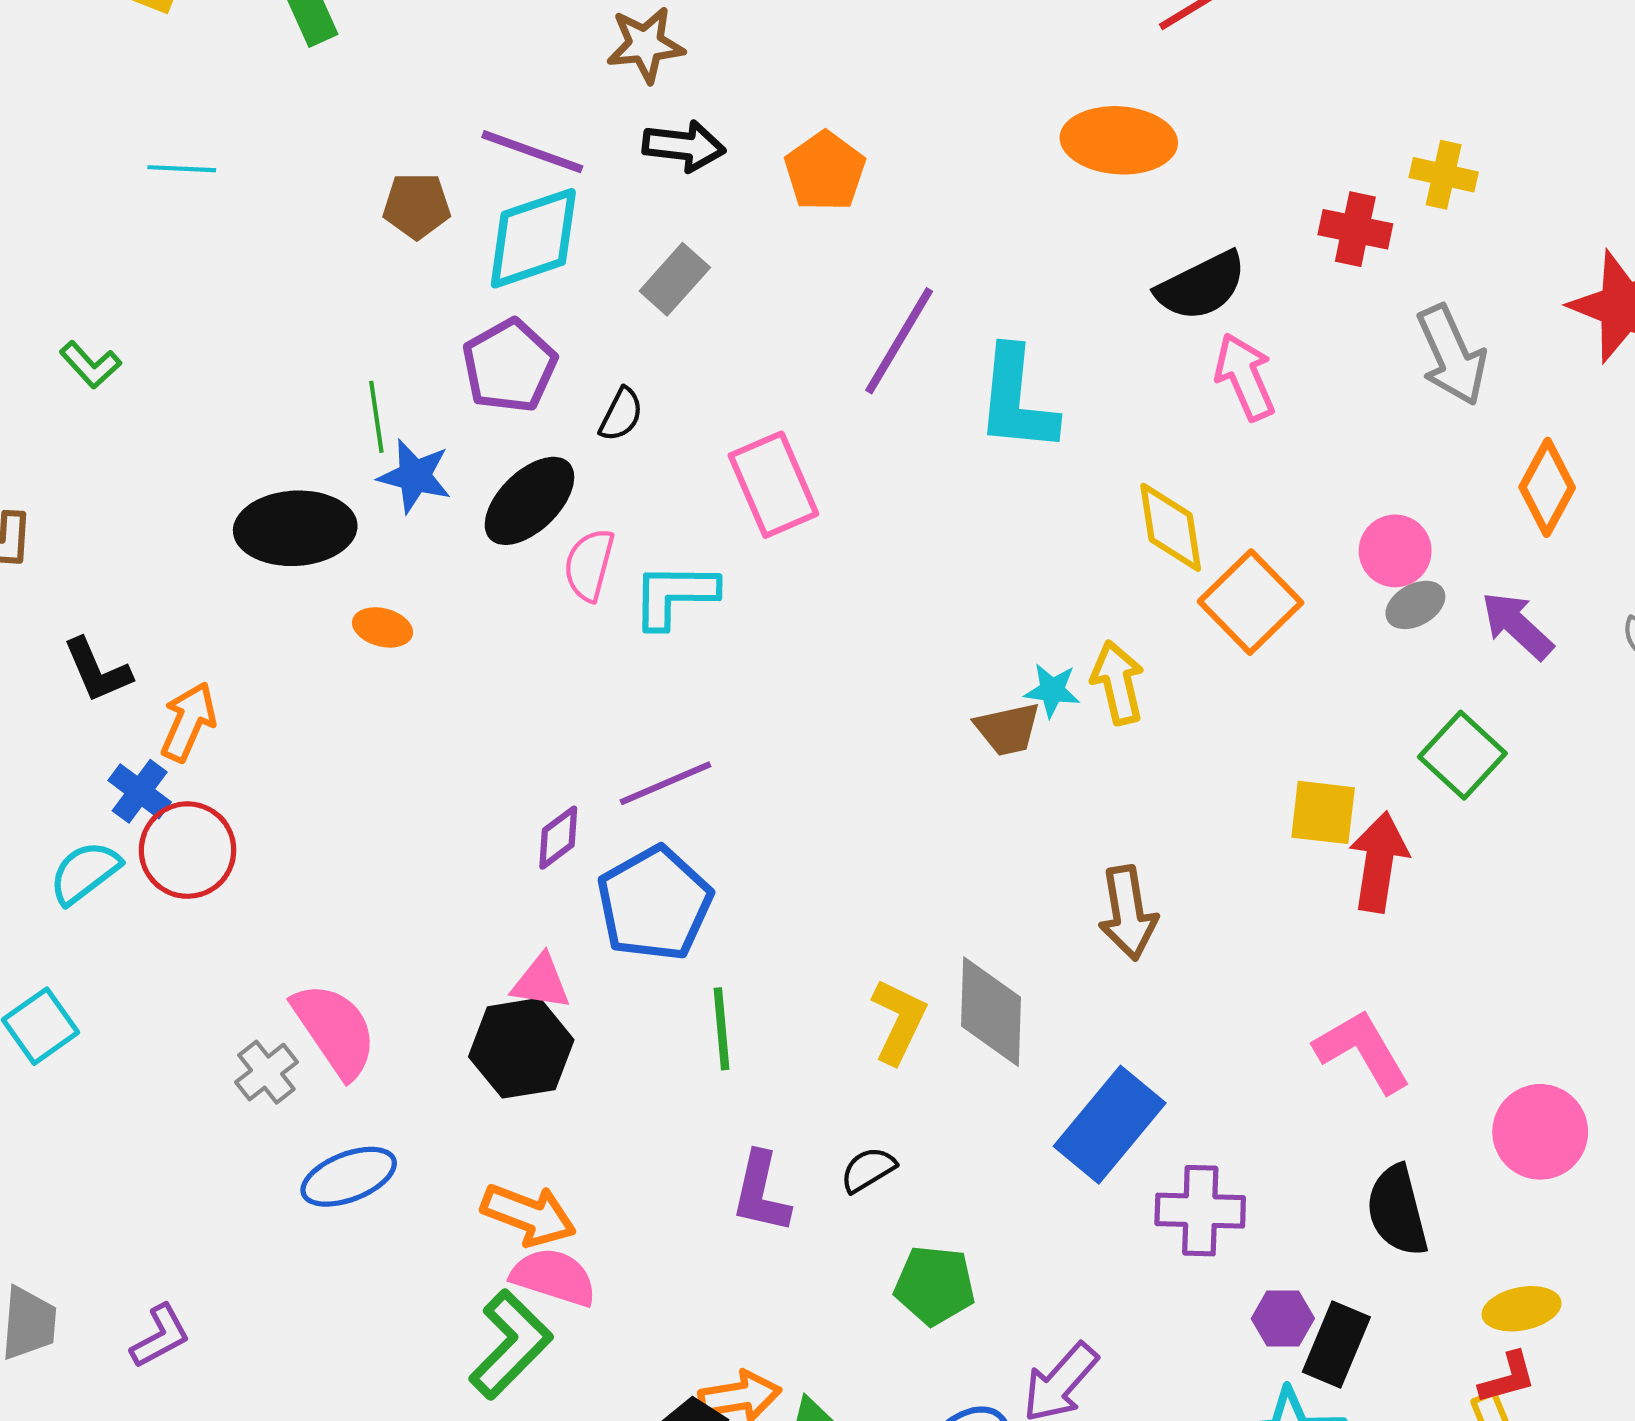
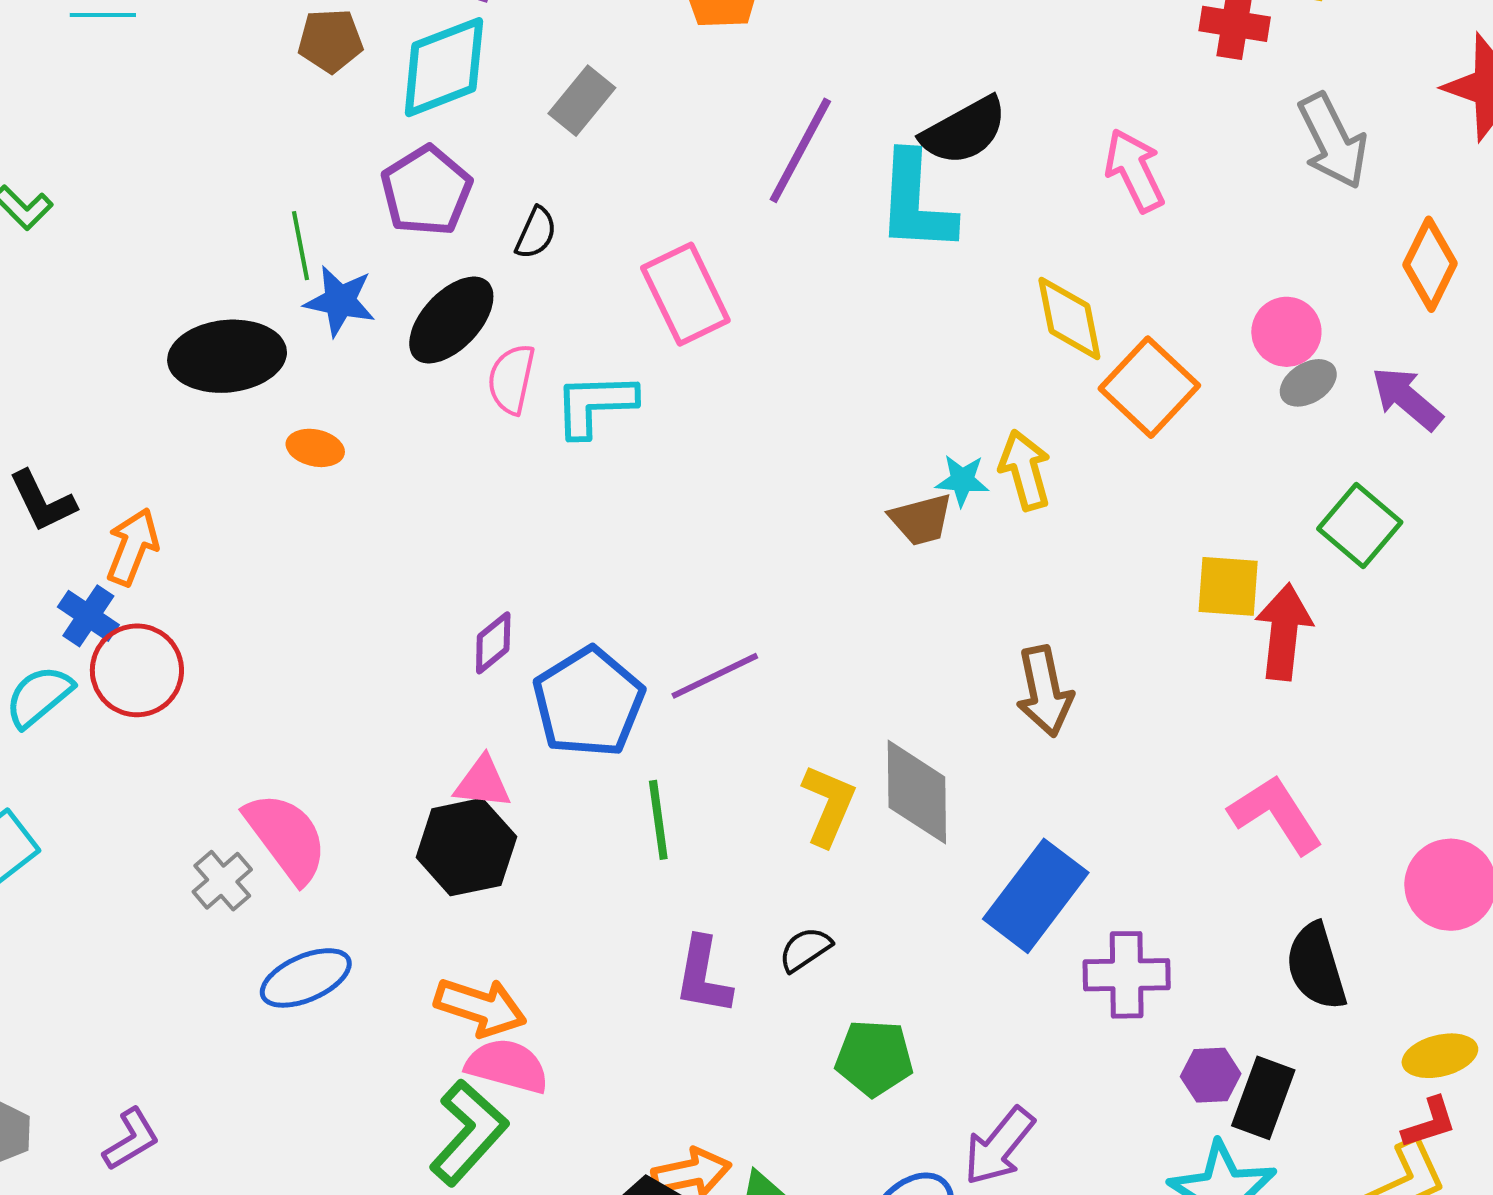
black semicircle: (1201, 286) -> (964, 131), moved
purple line: (666, 783) -> (715, 676), moved

